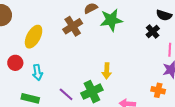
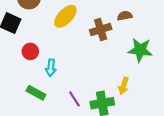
green star: (111, 20) -> (140, 50), moved
yellow ellipse: (34, 37) -> (65, 16), moved

